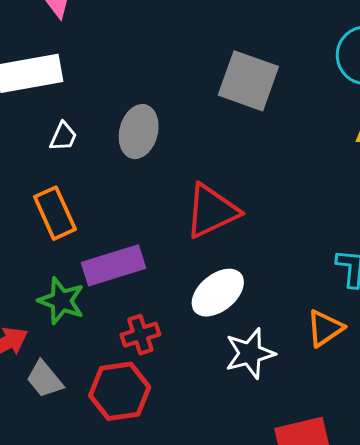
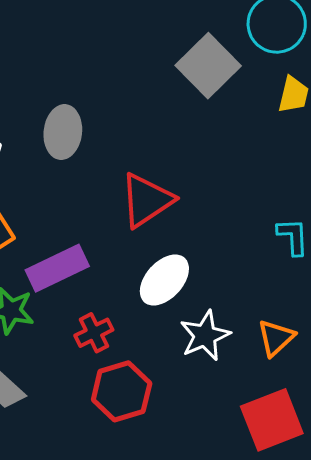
gray square: (248, 81) -> (208, 66), moved, turned 34
orange triangle: (325, 328) -> (276, 338), moved
red hexagon: (120, 391) -> (122, 391), moved

